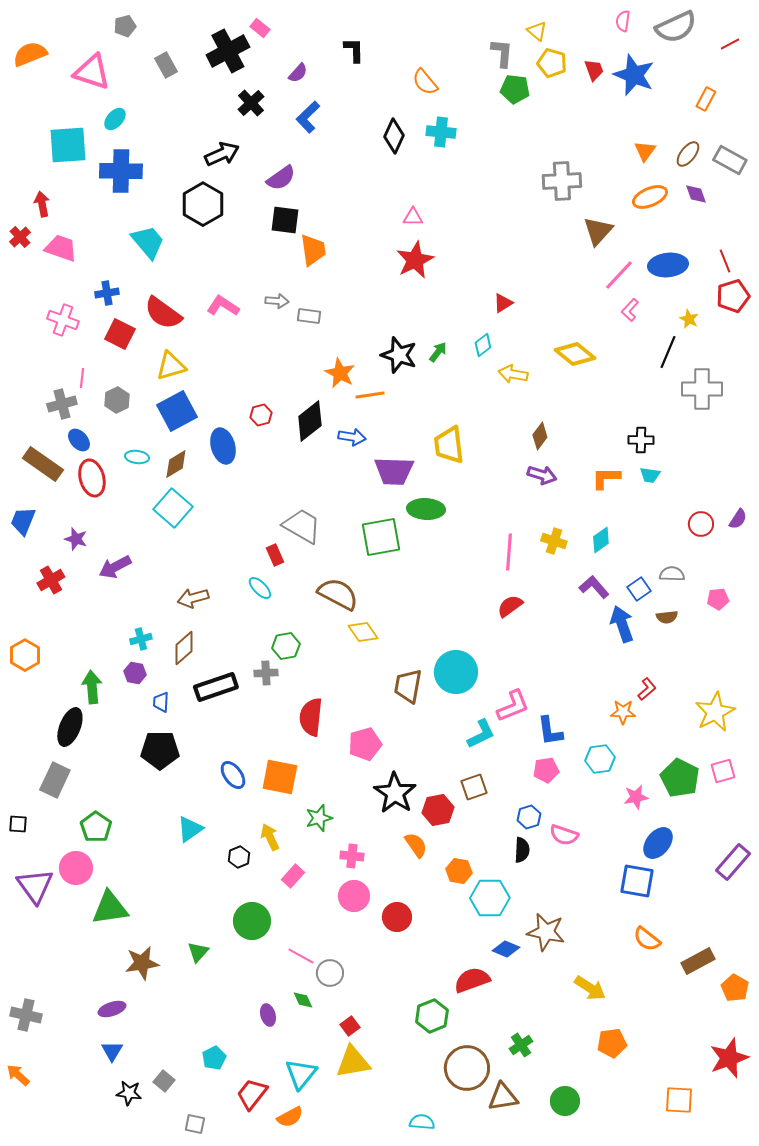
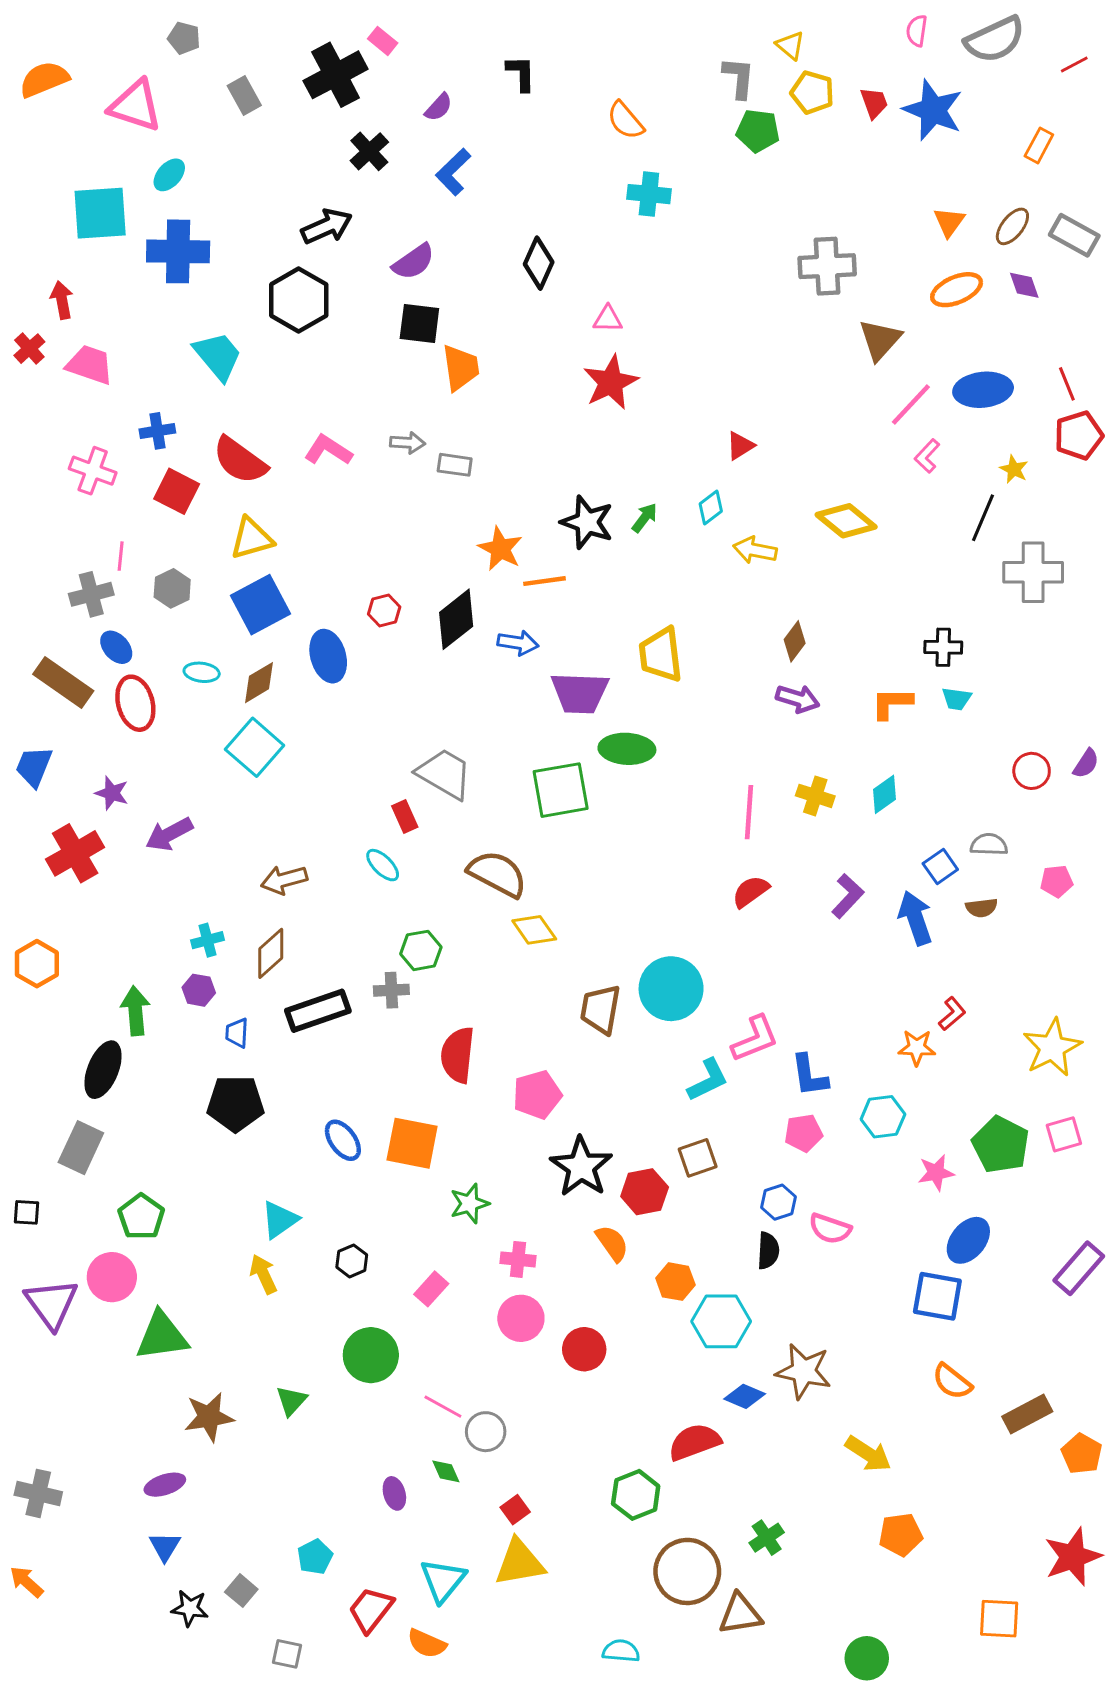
gray pentagon: (125, 26) -> (184, 38), turned 30
black diamond: (394, 136) -> (539, 263), moved
red cross: (51, 580) -> (75, 853), size x1.4
purple L-shape: (594, 587) -> (848, 896), moved, turned 84
yellow arrow: (270, 837) -> (263, 1274), moved
green circle: (565, 1101) -> (867, 1658), moved
orange semicircle: (290, 1117) -> (427, 1644), turned 52

